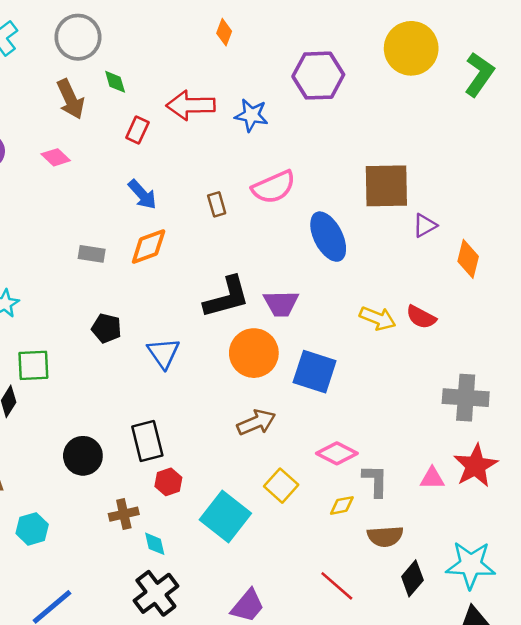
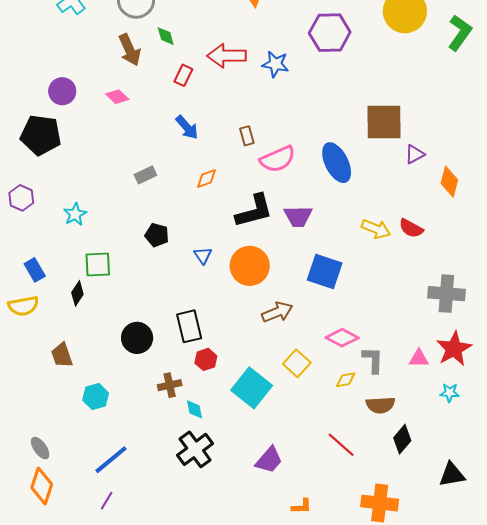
pink semicircle: (274, 187) -> (278, 159), moved
orange diamond: (149, 247) -> (206, 178), moved, size x0.7
gray rectangle: (92, 254) -> (145, 175), turned -35
blue triangle: (163, 353) -> (203, 255), size x0.7
orange circle: (254, 353) -> (250, 266), moved
cyan star: (471, 565) -> (450, 393), moved, size x0.5

